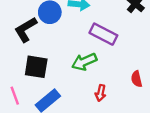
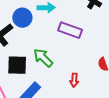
green arrow: (84, 62) -> (43, 58), moved, turned 75

